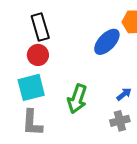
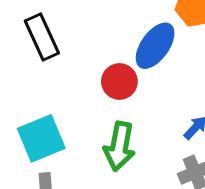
red circle: (38, 55) -> (119, 81), moved

